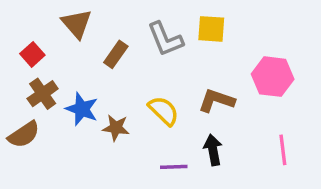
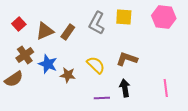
brown triangle: (77, 24) -> (45, 31), moved, turned 48
gray L-shape: (165, 39) -> (97, 23), turned 50
red square: (32, 54) -> (19, 24), moved
pink hexagon: (273, 77) -> (164, 17), moved

